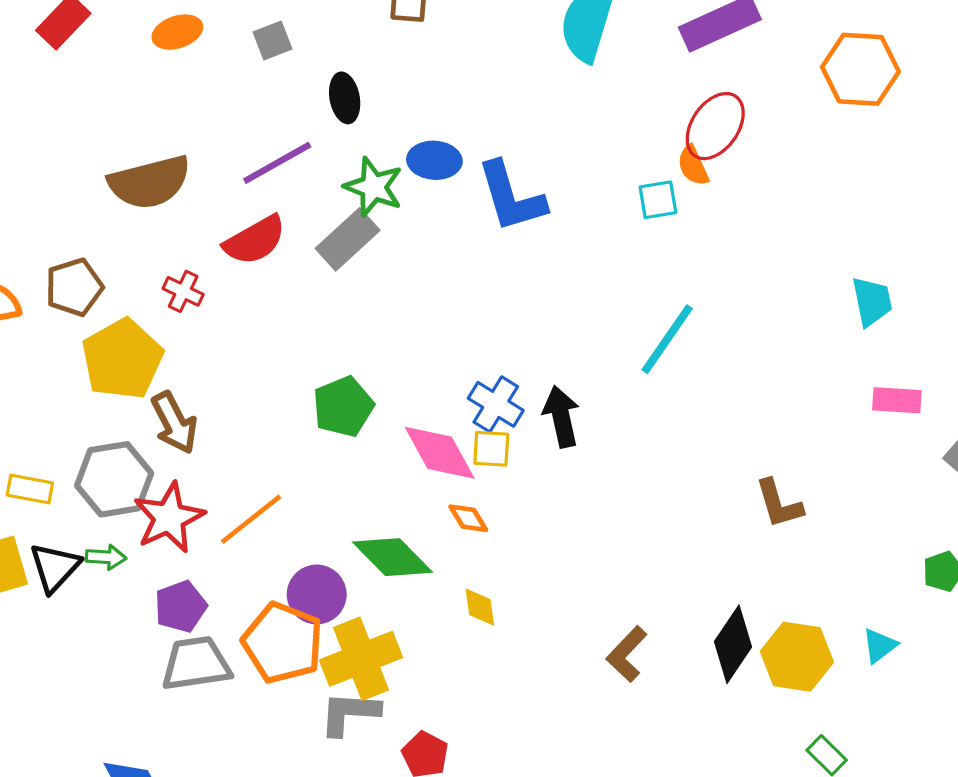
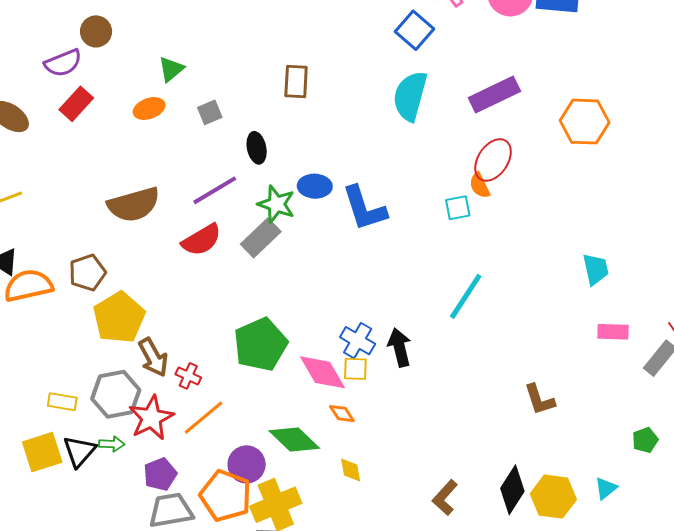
red cross: (183, 291) -> (188, 376), moved
green pentagon: (343, 407) -> (260, 344), size x1.4

